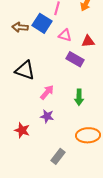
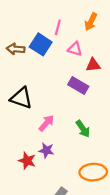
pink triangle: (65, 35) -> (75, 49), moved
green arrow: (79, 97) -> (83, 129), turned -35
red star: (22, 130) -> (27, 161), moved

